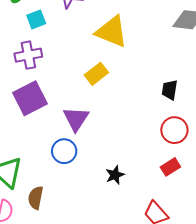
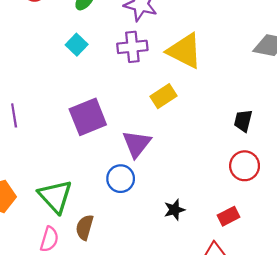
cyan square: (36, 19) -> (77, 45), moved, turned -30
purple cross: (28, 55) -> (132, 47), moved
red rectangle: (170, 167) -> (229, 216), moved

